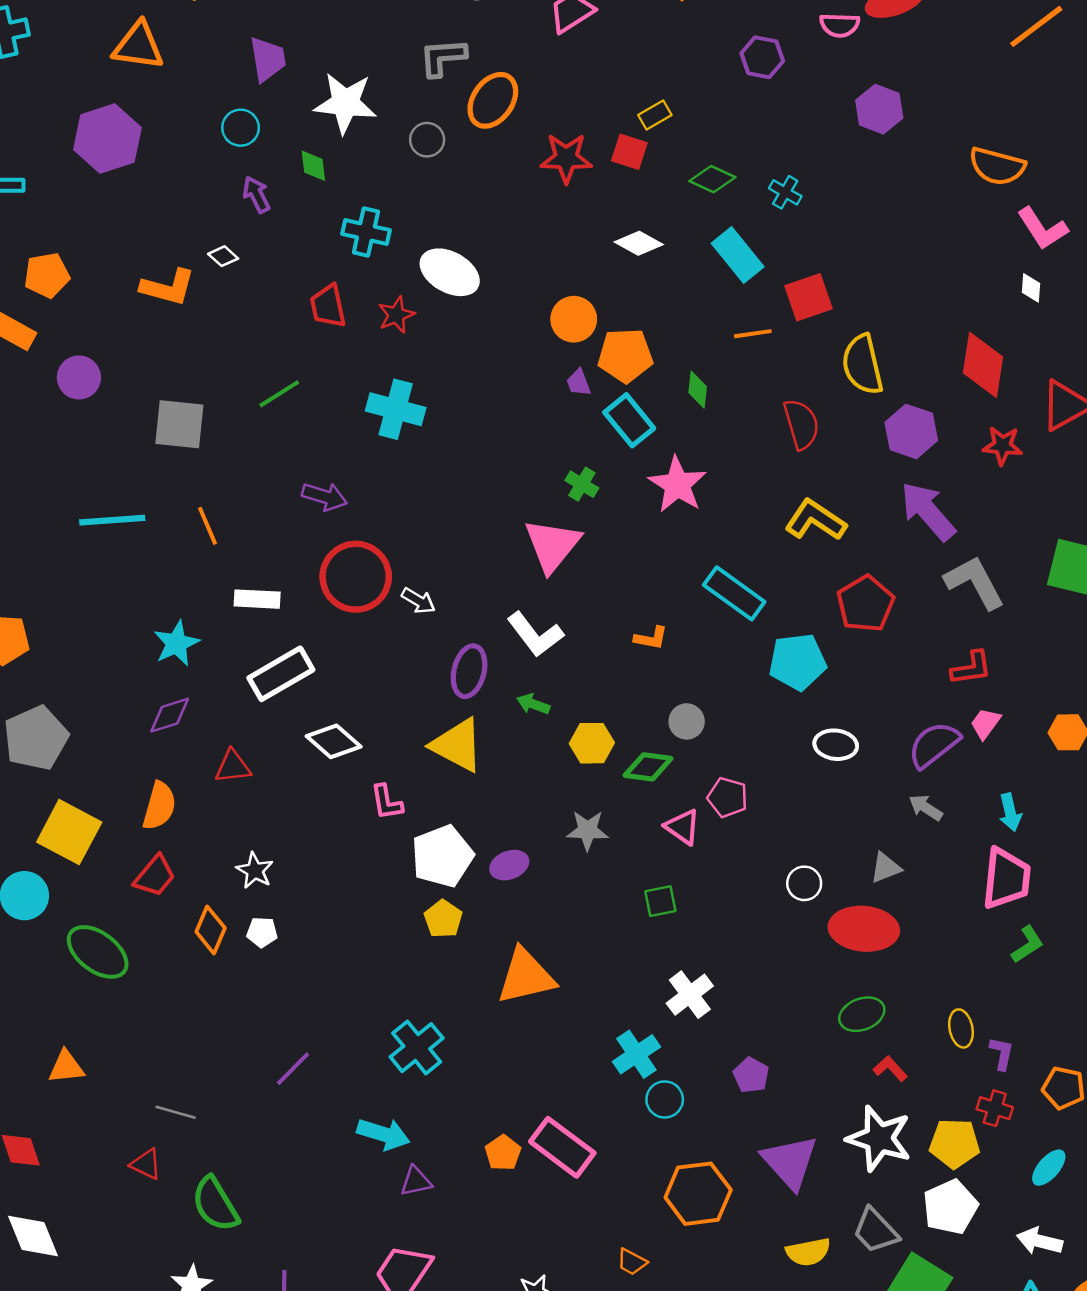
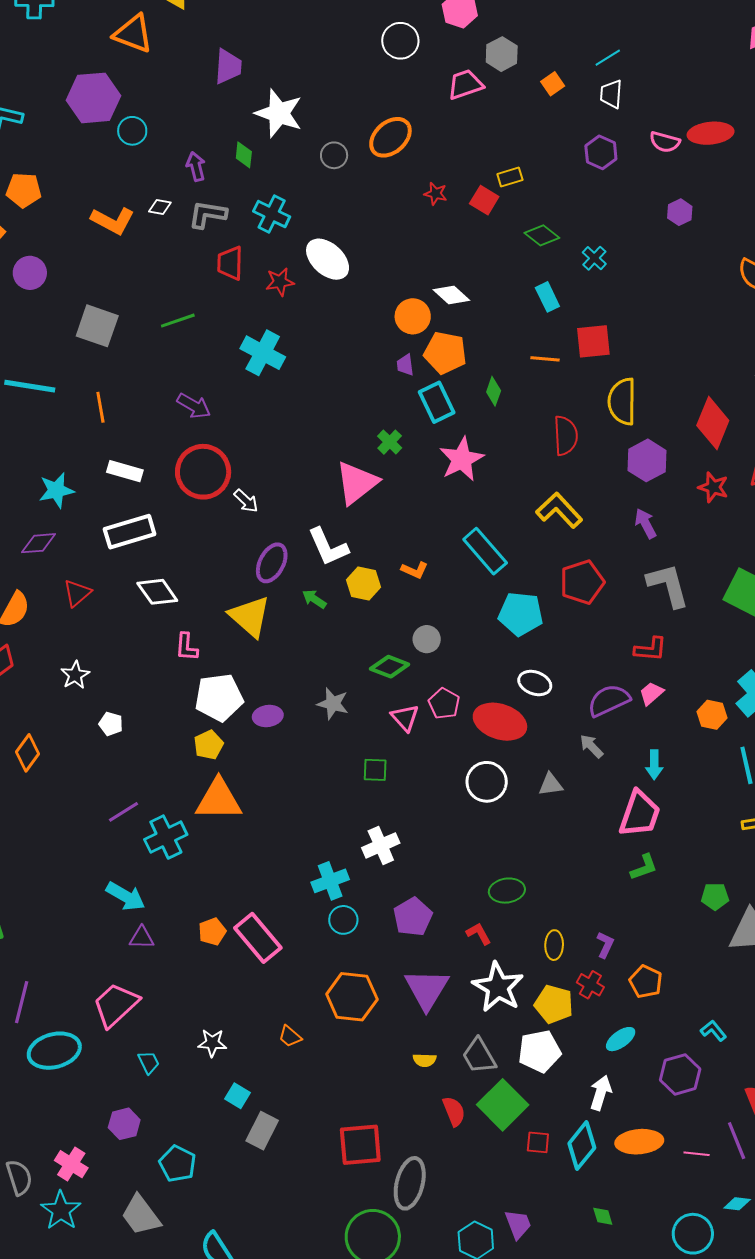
gray L-shape: (443, 57) -> (207, 214), moved
purple hexagon: (879, 109) -> (680, 212), size x0.7
cyan circle: (241, 128) -> (132, 131), moved
red star: (566, 158) -> (436, 194), size x0.6
white diamond: (639, 243) -> (451, 295), moved
cyan rectangle: (738, 255) -> (547, 297), size x0.7
white diamond: (223, 256) -> (160, 207), turned -45
purple arrow: (928, 511) -> (645, 524), size x0.6
yellow hexagon: (592, 743) -> (363, 583), moved
red triangle: (233, 767) -> (77, 593), turned -48
white circle: (804, 883) -> (487, 782), size x1.5
red ellipse: (864, 929) -> (500, 722), moved
orange diamond: (211, 930) -> (28, 753), moved
white pentagon: (262, 932) -> (111, 724), moved
orange triangle: (526, 976) -> (219, 800), moved
yellow ellipse: (961, 1028) -> (554, 945), moved
purple line: (293, 1069) -> (124, 812), moved
red L-shape: (890, 1069) -> (479, 934), moved
purple pentagon: (751, 1075) -> (413, 917), size x1.4
white arrow: (1040, 1241) -> (601, 1093), turned 80
yellow semicircle: (808, 1252) -> (425, 1060), size x0.7

